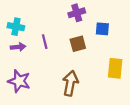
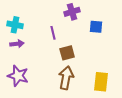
purple line: (45, 42) -> (53, 33), moved
brown square: (78, 44) -> (67, 53), moved
yellow rectangle: (115, 68) -> (101, 82), moved

